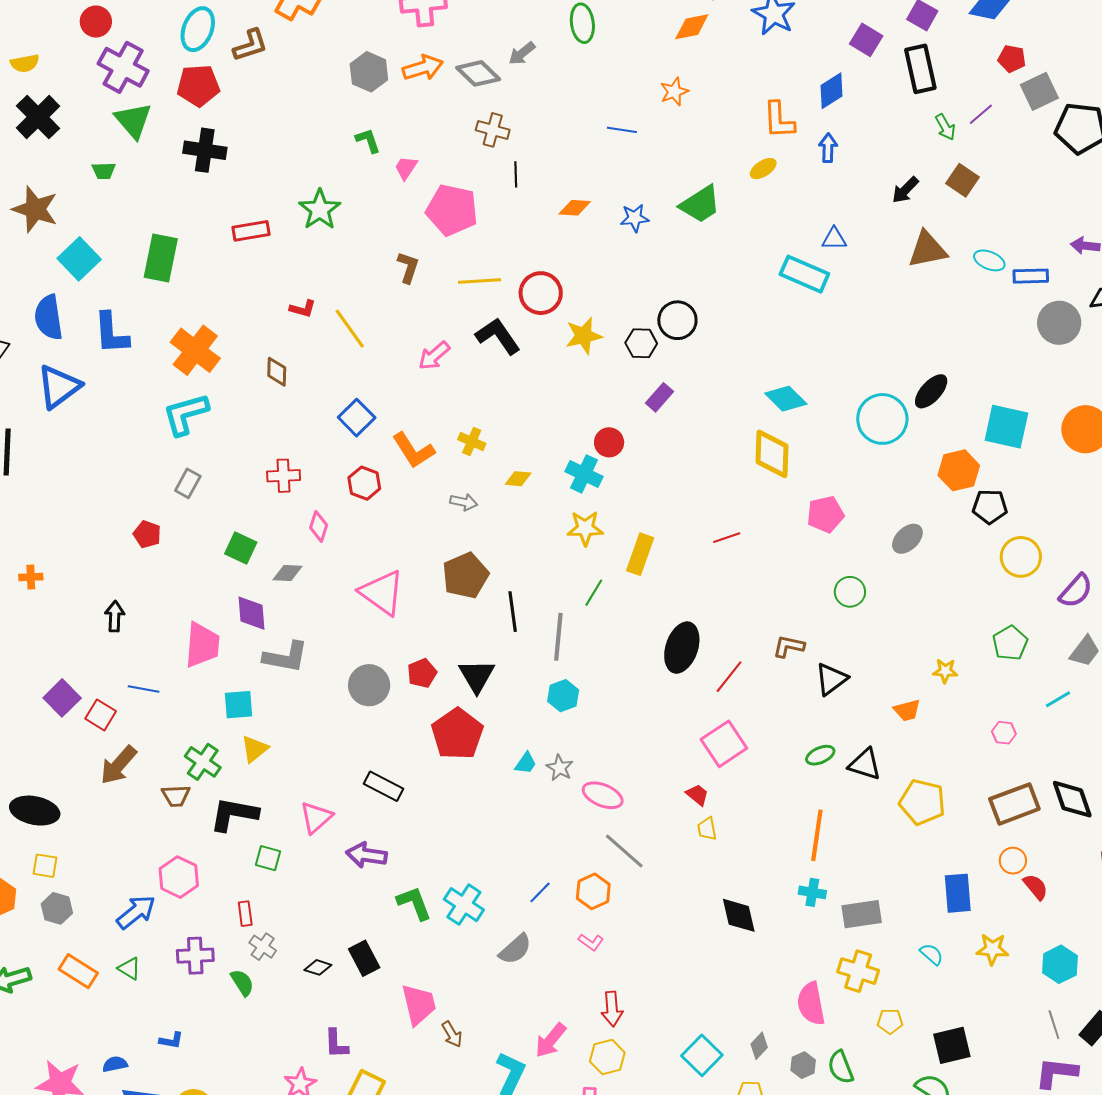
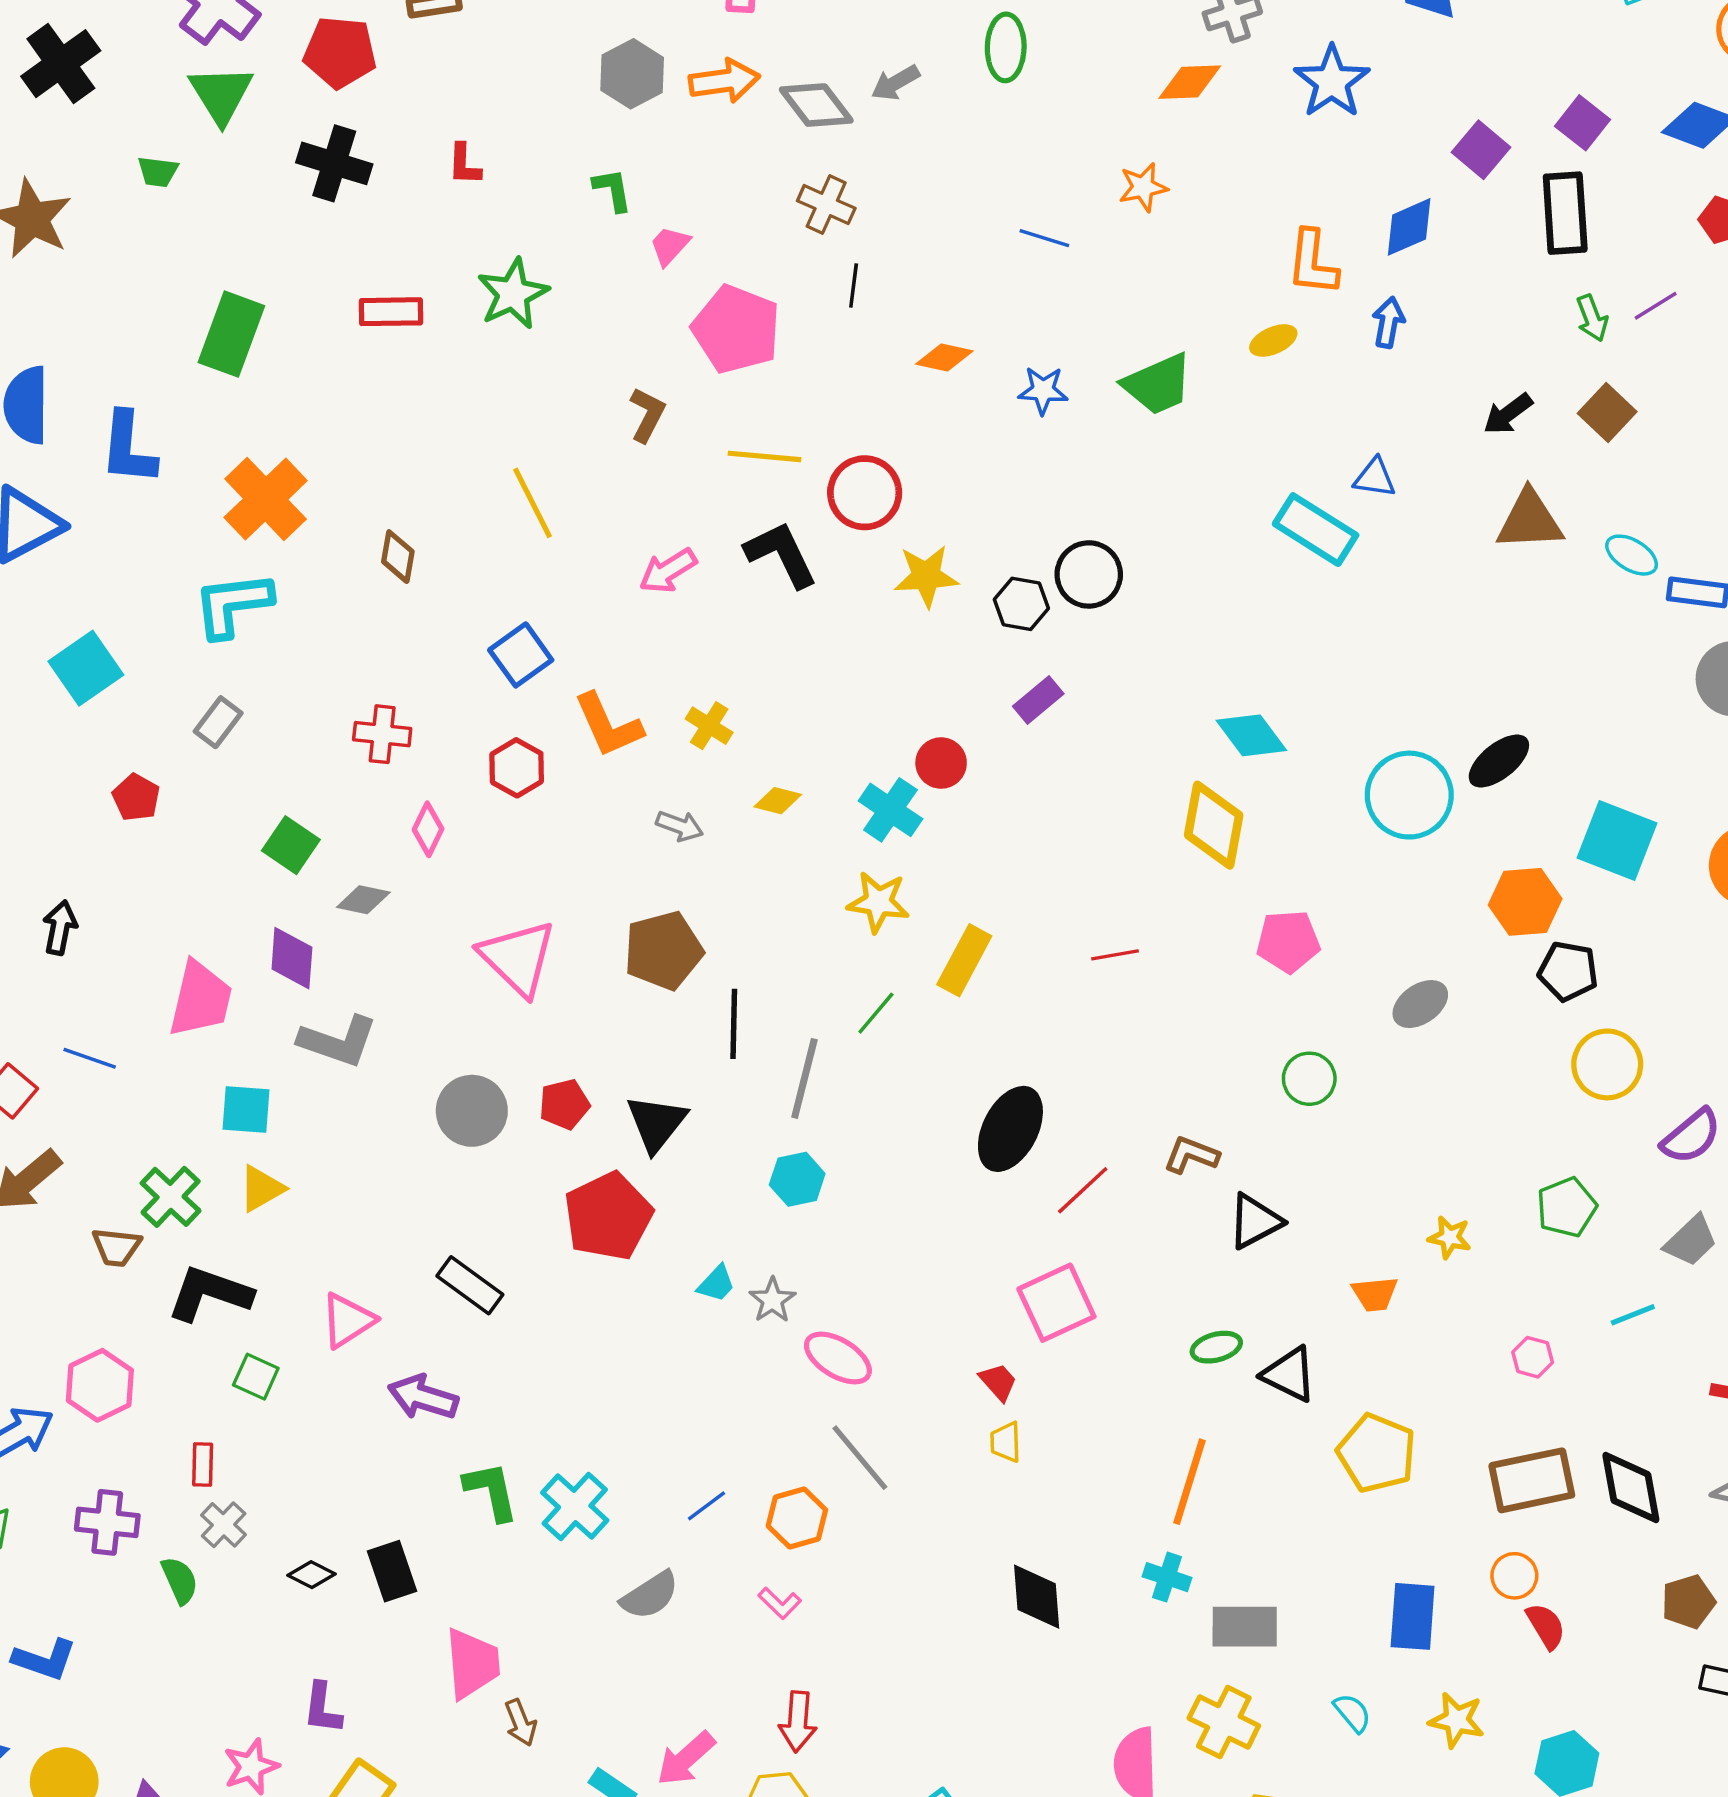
cyan square: (79, 259) -> (86, 668), moved
red L-shape: (303, 309) -> (464, 164), moved, turned 68
blue L-shape: (171, 1040) -> (45, 1660), size x1.5

